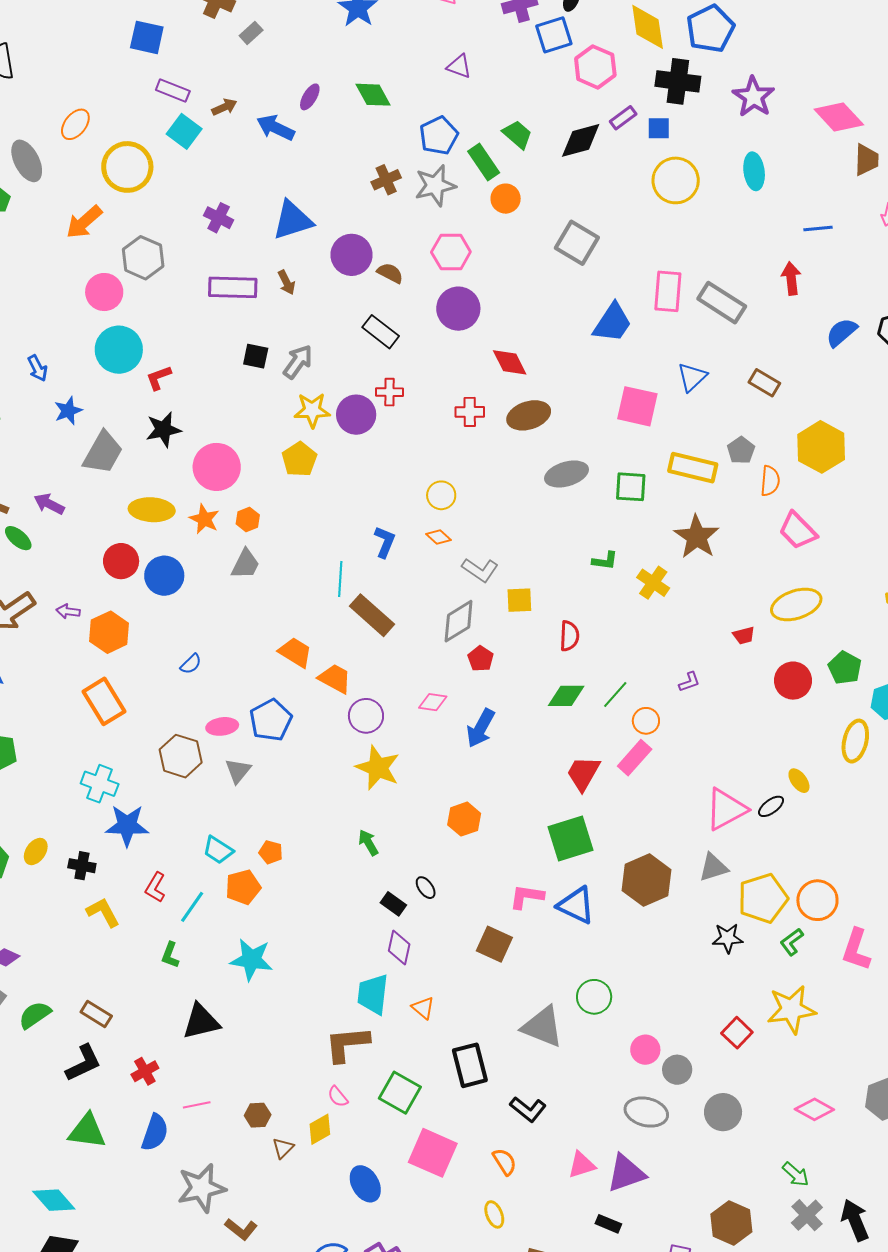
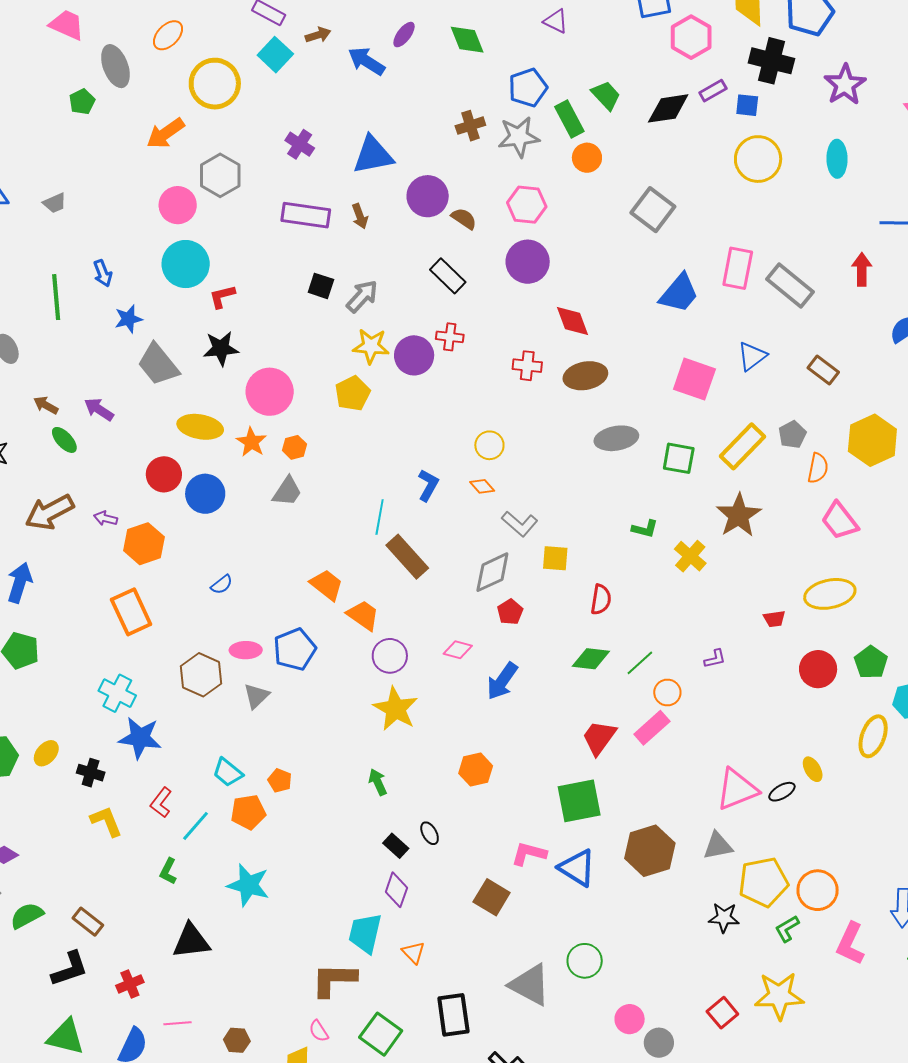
gray trapezoid: (103, 453) -> (158, 364), turned 105
yellow rectangle: (693, 468) -> (743, 446), turned -66

